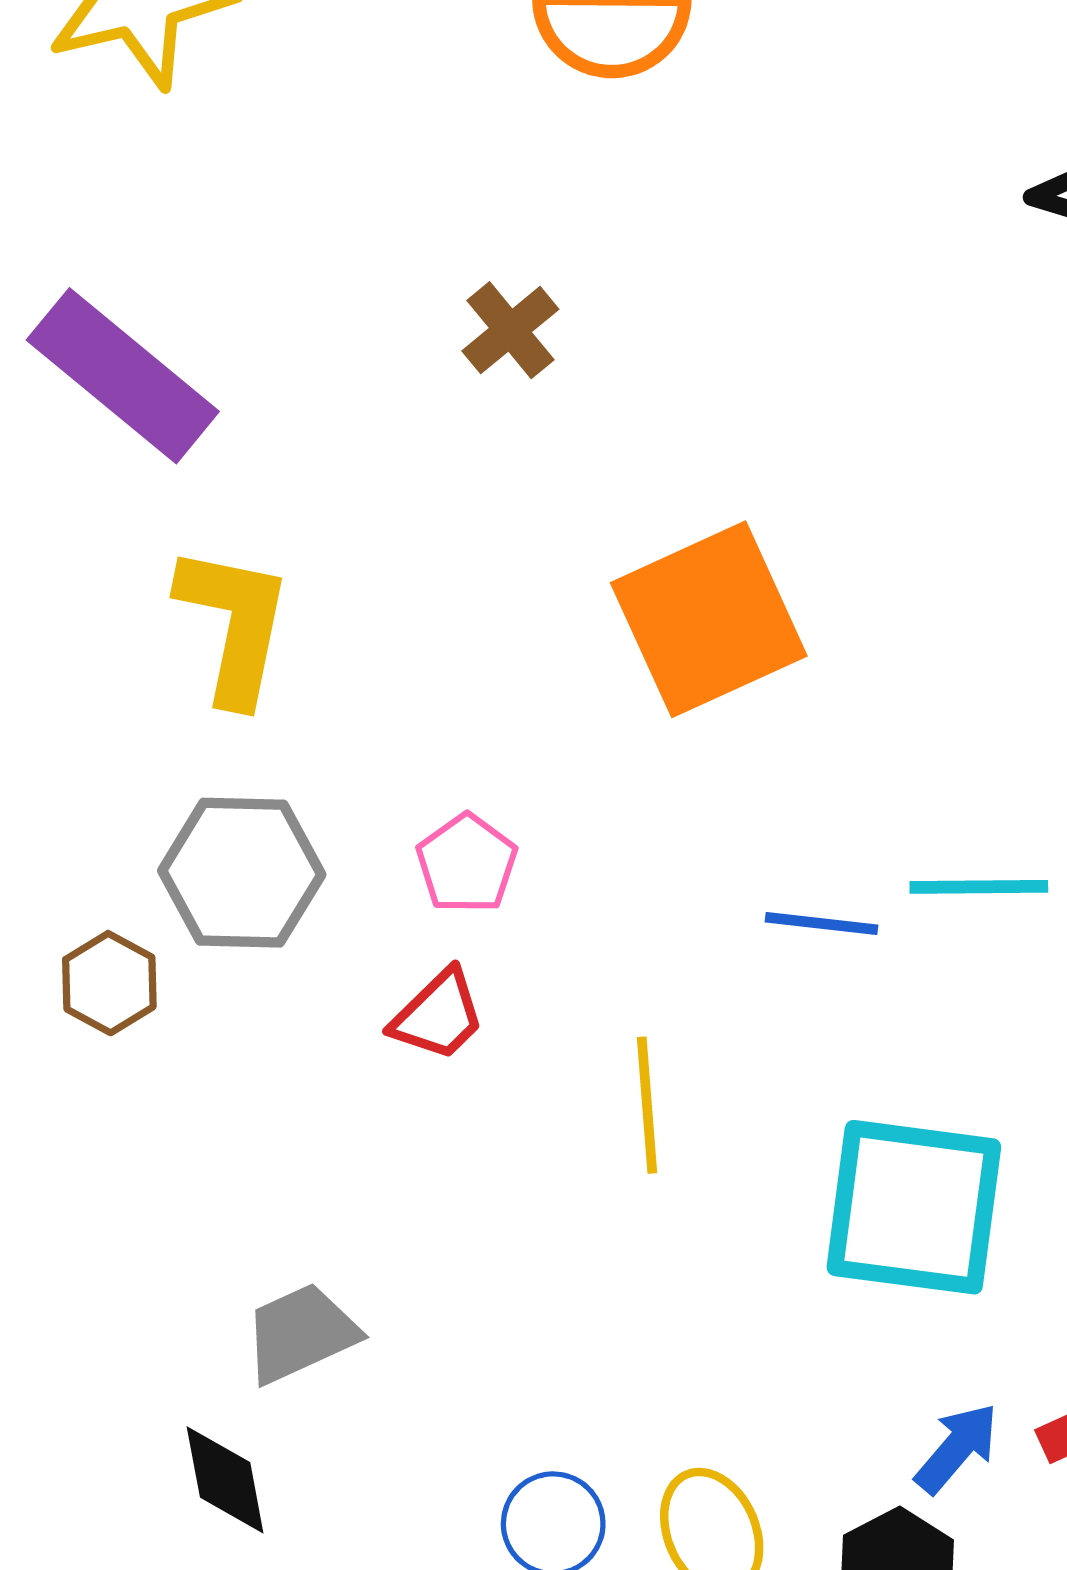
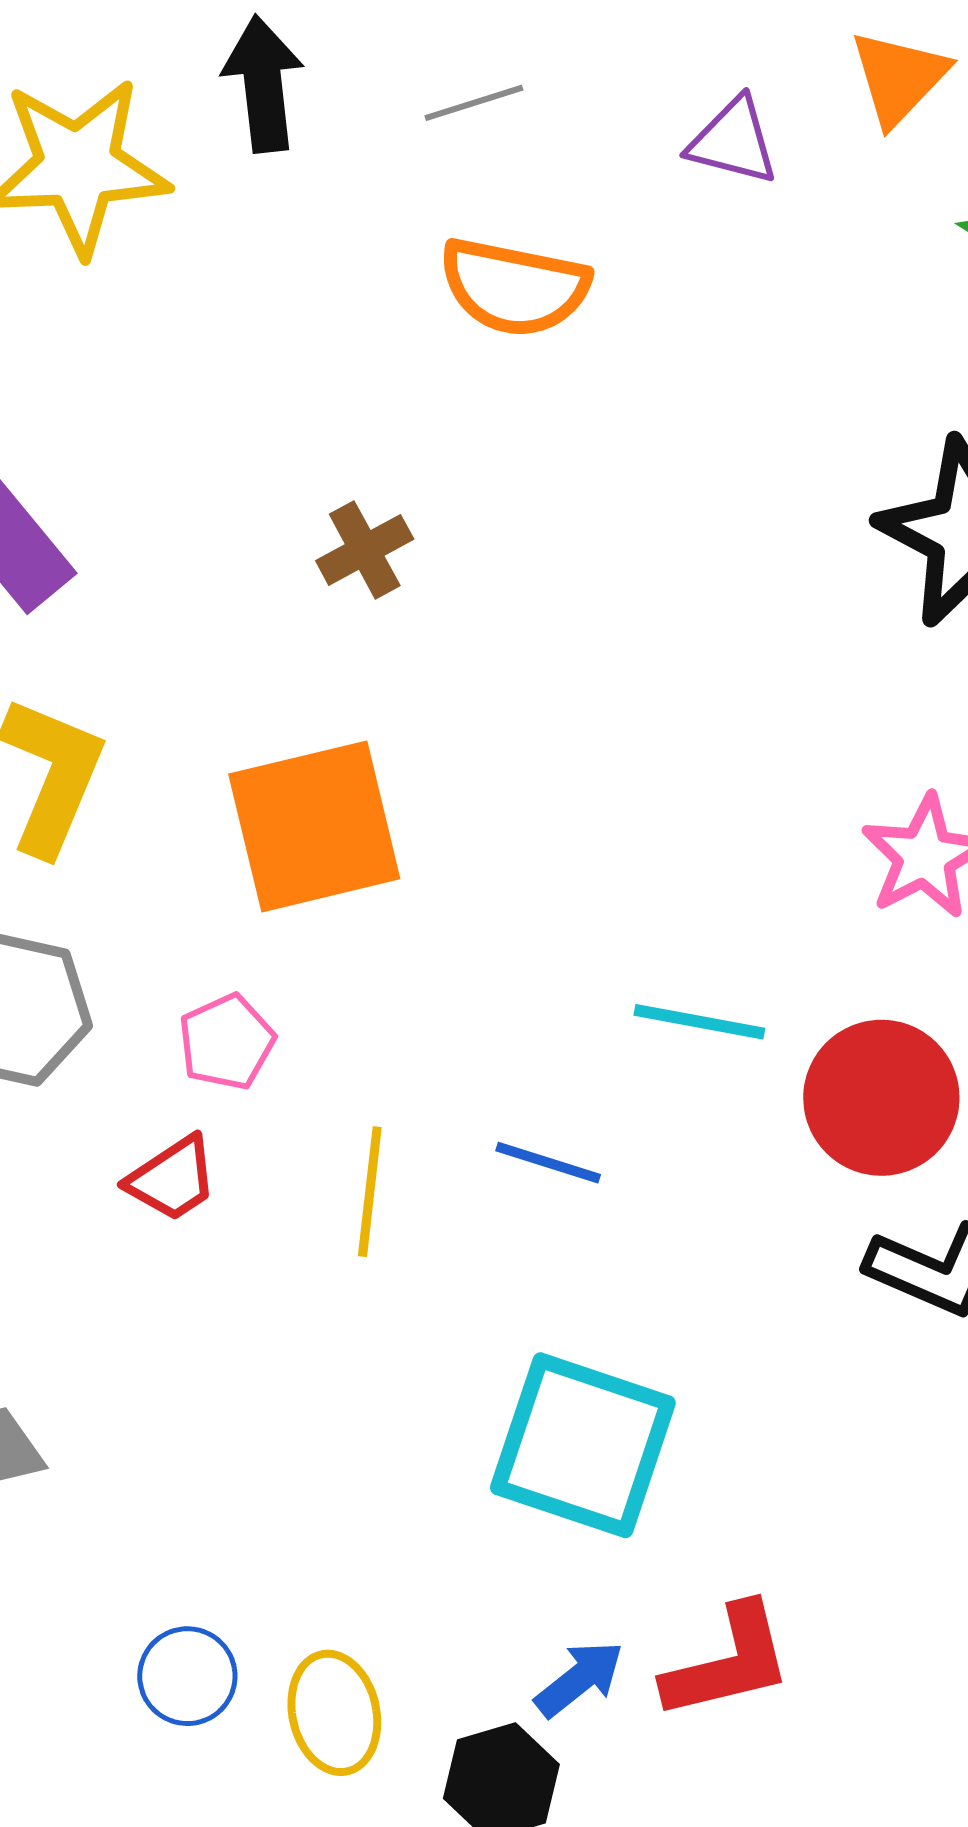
orange square: (709, 619) -> (314, 826), moved
cyan line: (979, 887) -> (699, 1022), moved
yellow line: (647, 1105) -> (370, 1192), moved

